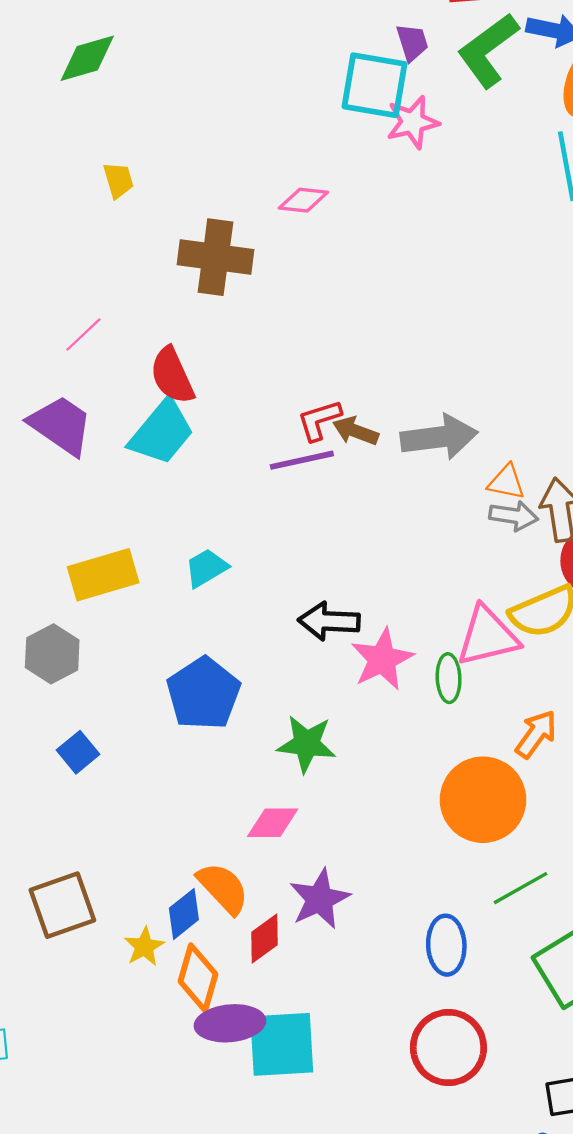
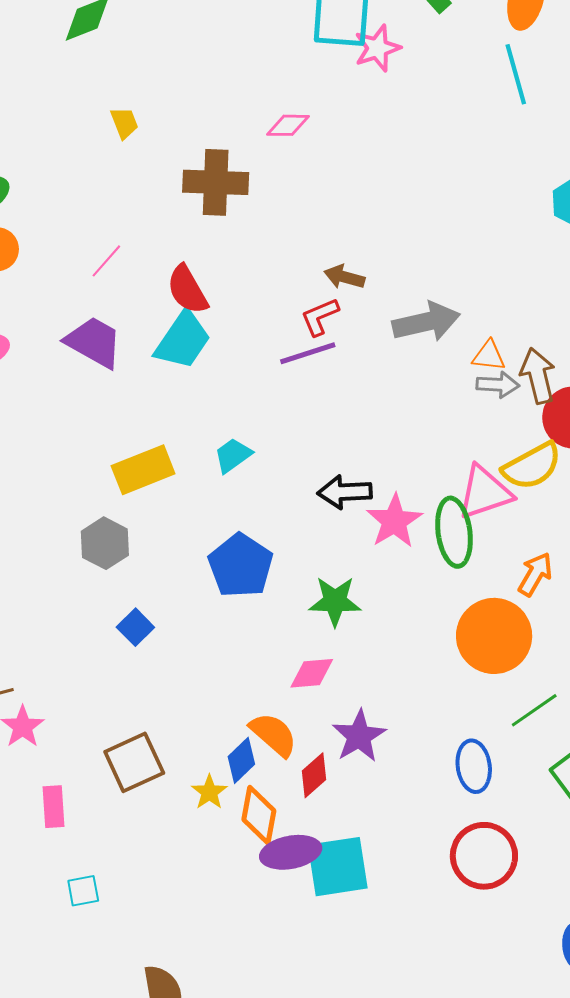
brown arrow: (355, 431) -> (344, 277), moved
green ellipse: (449, 678) -> (454, 532), size x1.6

